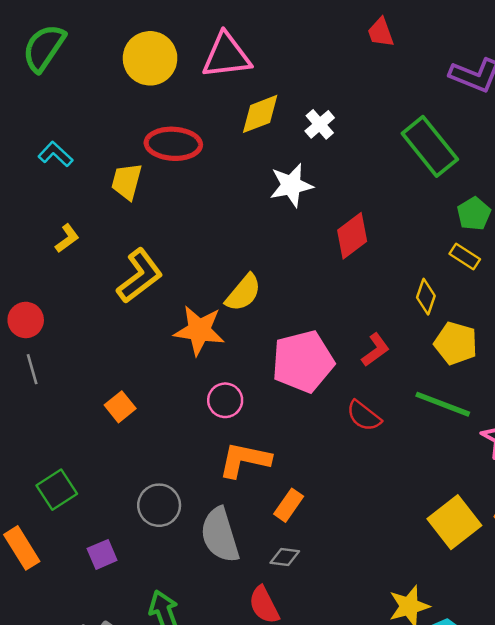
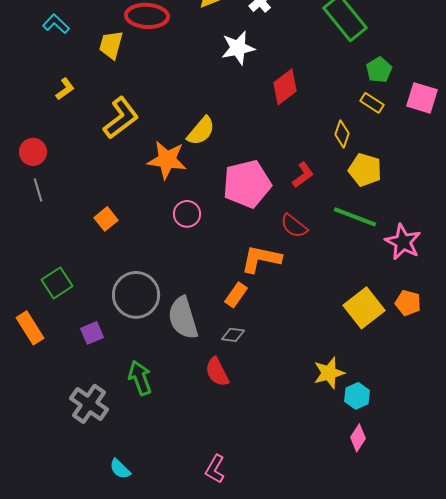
orange L-shape: (245, 460) -> (261, 259), moved
gray circle: (159, 505) -> (136, 295), size x1.4

